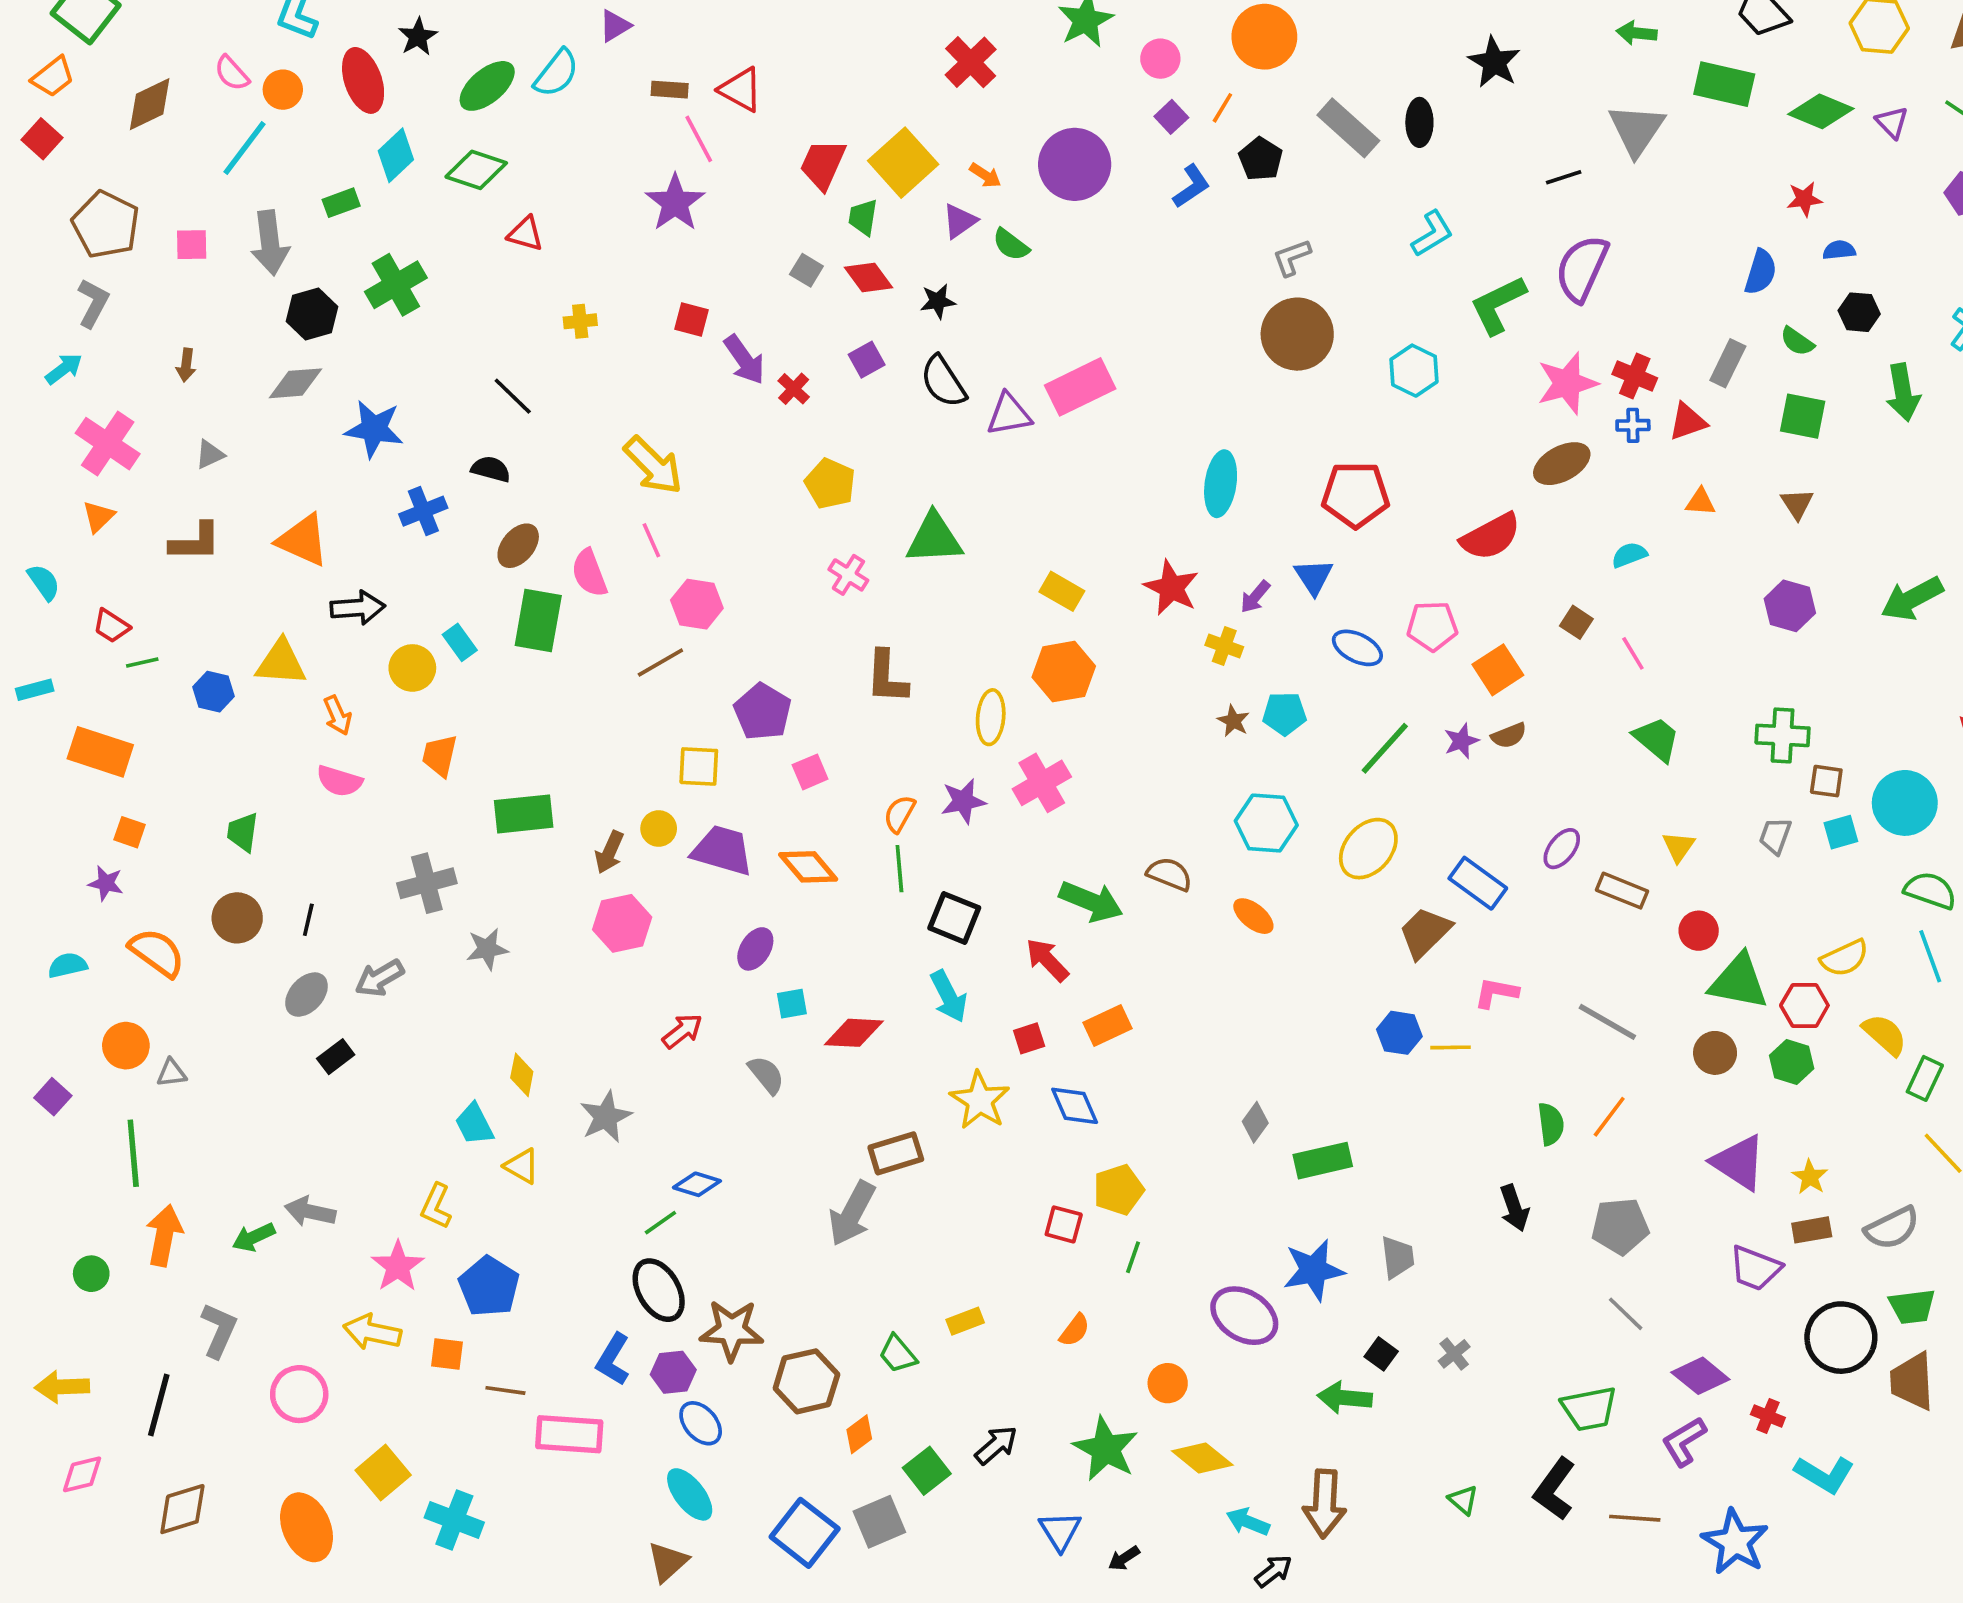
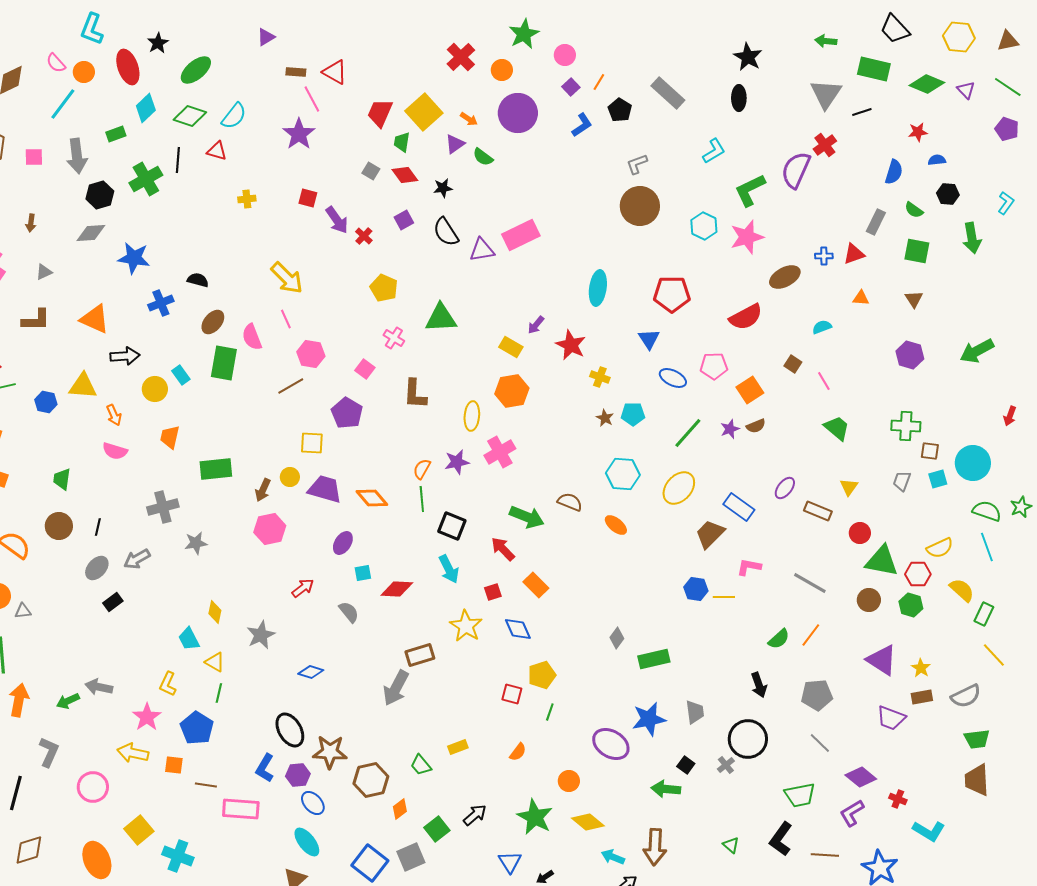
orange circle: (1264, 37) -> (502, 70), moved, size x0.6
cyan semicircle: (556, 73) -> (234, 116), moved
black ellipse: (1419, 122) -> (739, 98), moved
black line: (1564, 177) -> (862, 112), moved
red cross: (1635, 376) -> (825, 145), moved, turned 30
pink star: (1567, 383) -> (747, 237), moved
black line: (513, 396) -> (178, 160), moved, turned 50
purple arrow: (1255, 597) -> (536, 325), moved
pink square: (810, 772) -> (365, 369), moved, turned -30
orange rectangle: (1107, 1026) -> (536, 585), turned 70
green semicircle: (1551, 1124) -> (779, 639), turned 55
green line: (660, 1223) -> (219, 693), moved, turned -42
black circle: (1841, 1338) -> (748, 739), moved

